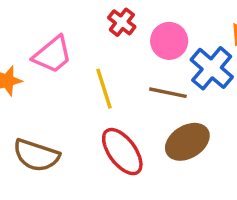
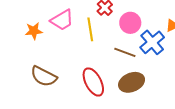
yellow line: (104, 89) -> (90, 29), moved

